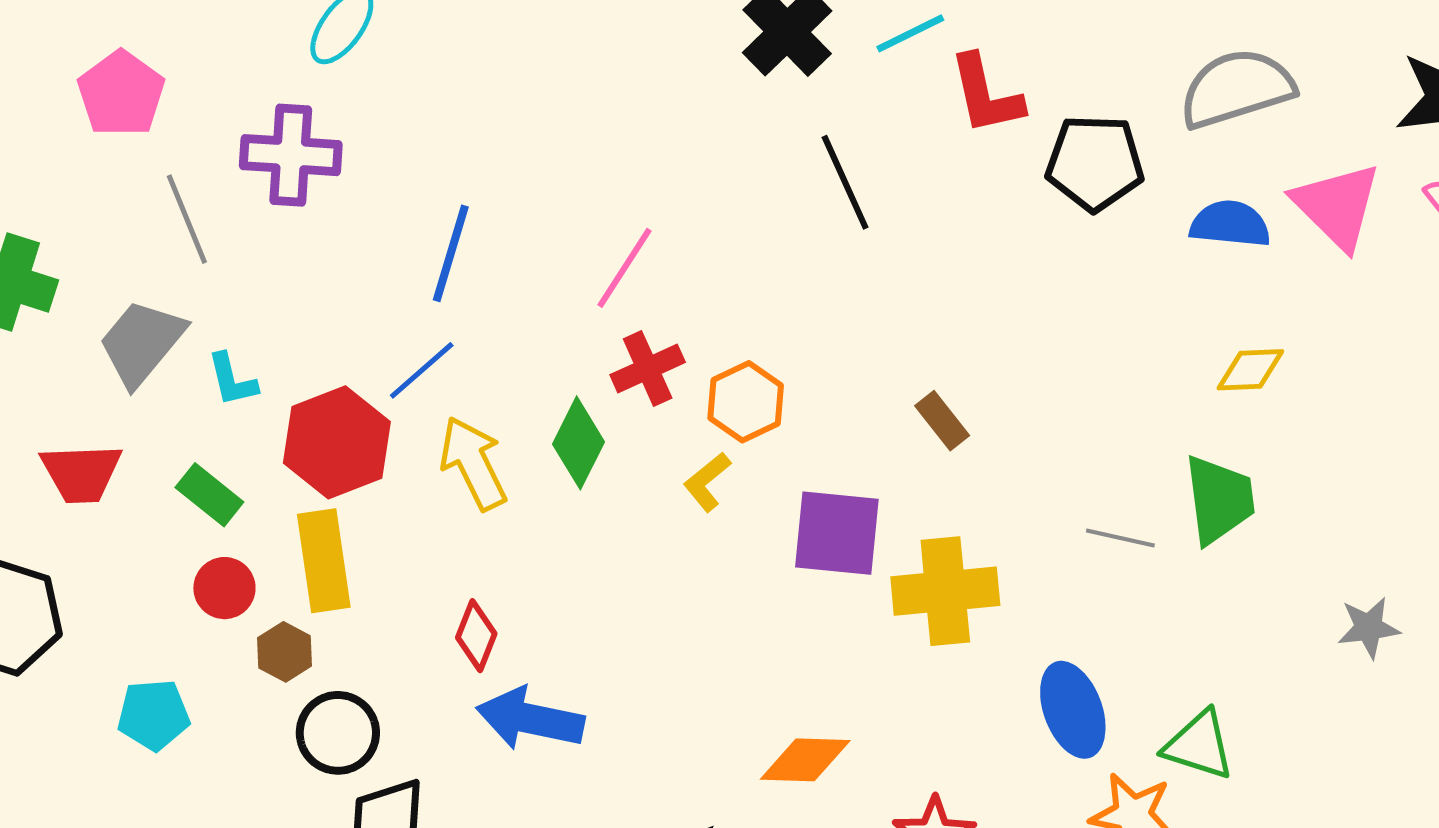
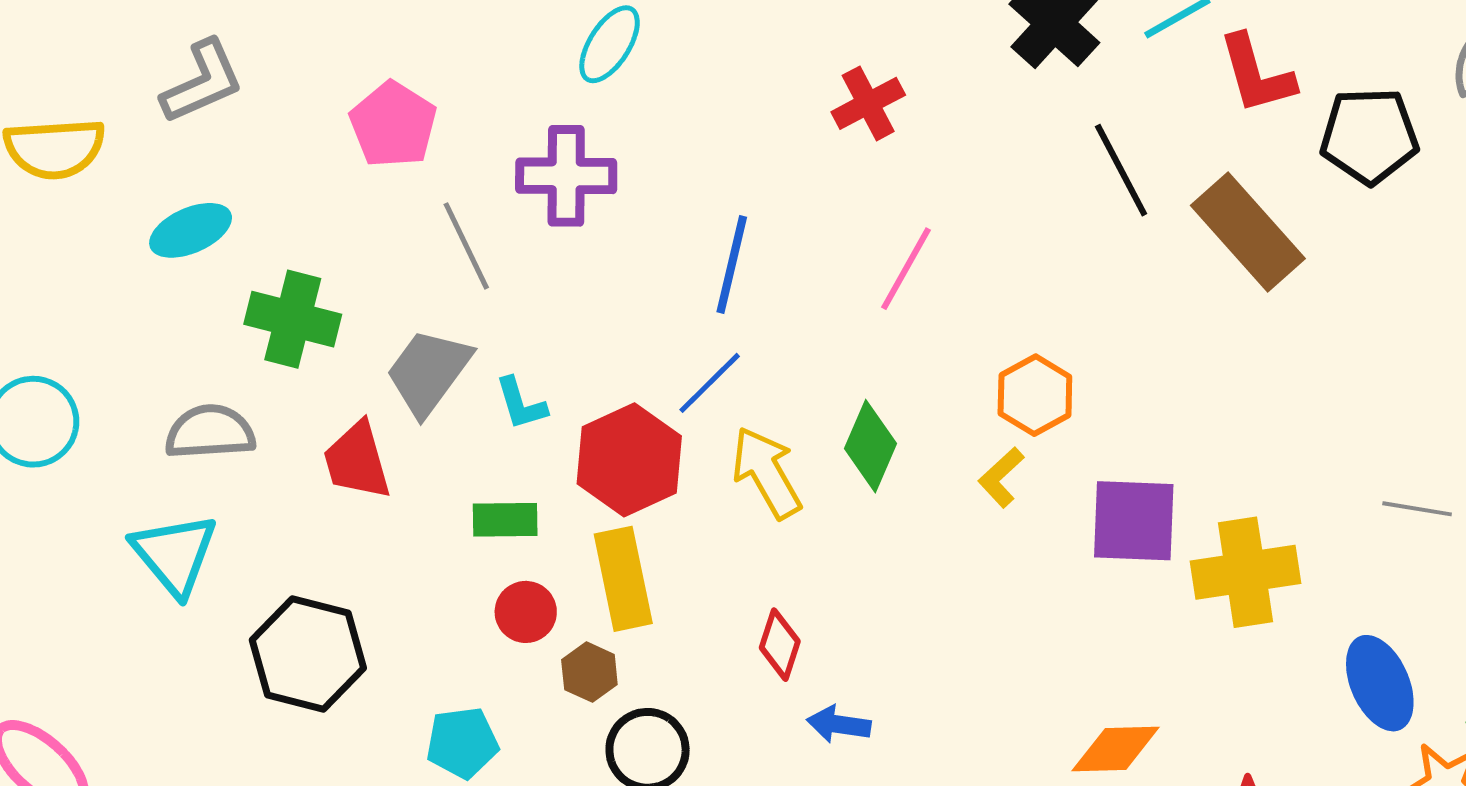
red cross: (648, 369) -> (868, 103), moved
brown rectangle: (942, 421) -> (1248, 232), moved, size x2.0
red trapezoid: (81, 473) -> (357, 461), moved, turned 80
green rectangle: (209, 495) -> (505, 520), turned -36
blue arrow: (530, 719) -> (839, 724), size x0.6

